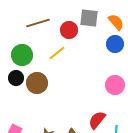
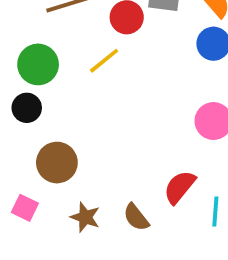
brown circle: (37, 83) -> (57, 163), moved

